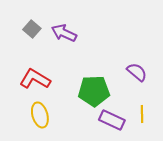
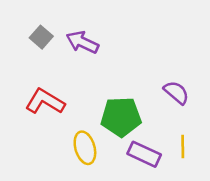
yellow ellipse: (40, 115) -> (85, 148), moved

